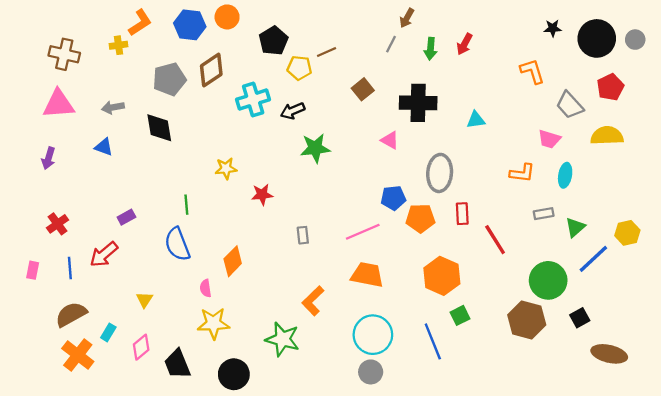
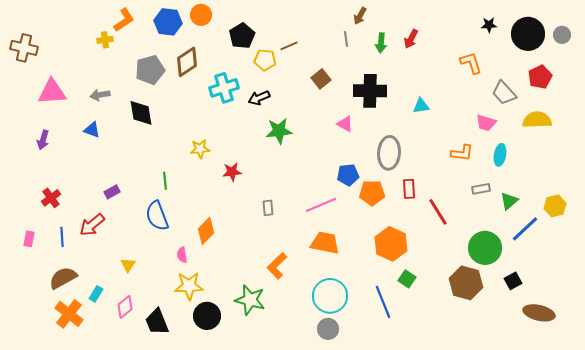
gray line: (391, 44) -> (346, 39), turned -35
brown cross: (64, 54) -> (24, 48), moved
green square: (460, 315) -> (407, 279), turned -30
black circle: (234, 374) -> (207, 316), moved

